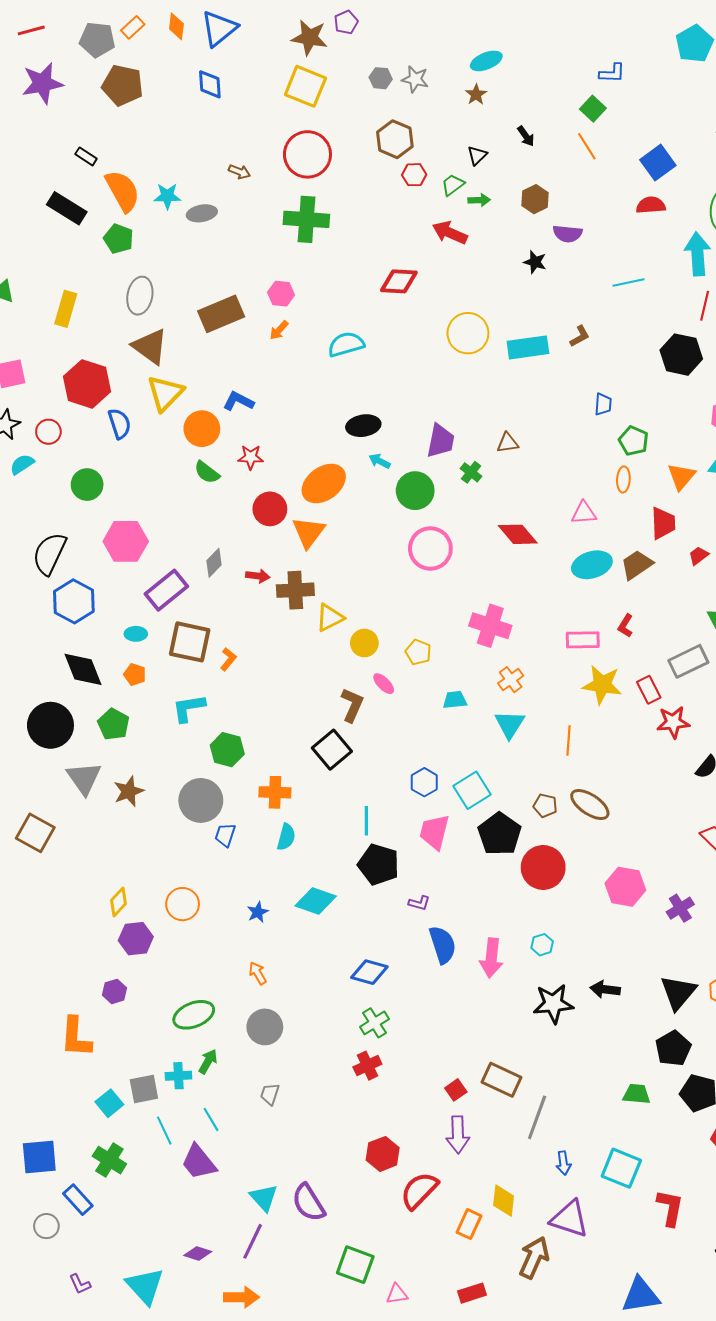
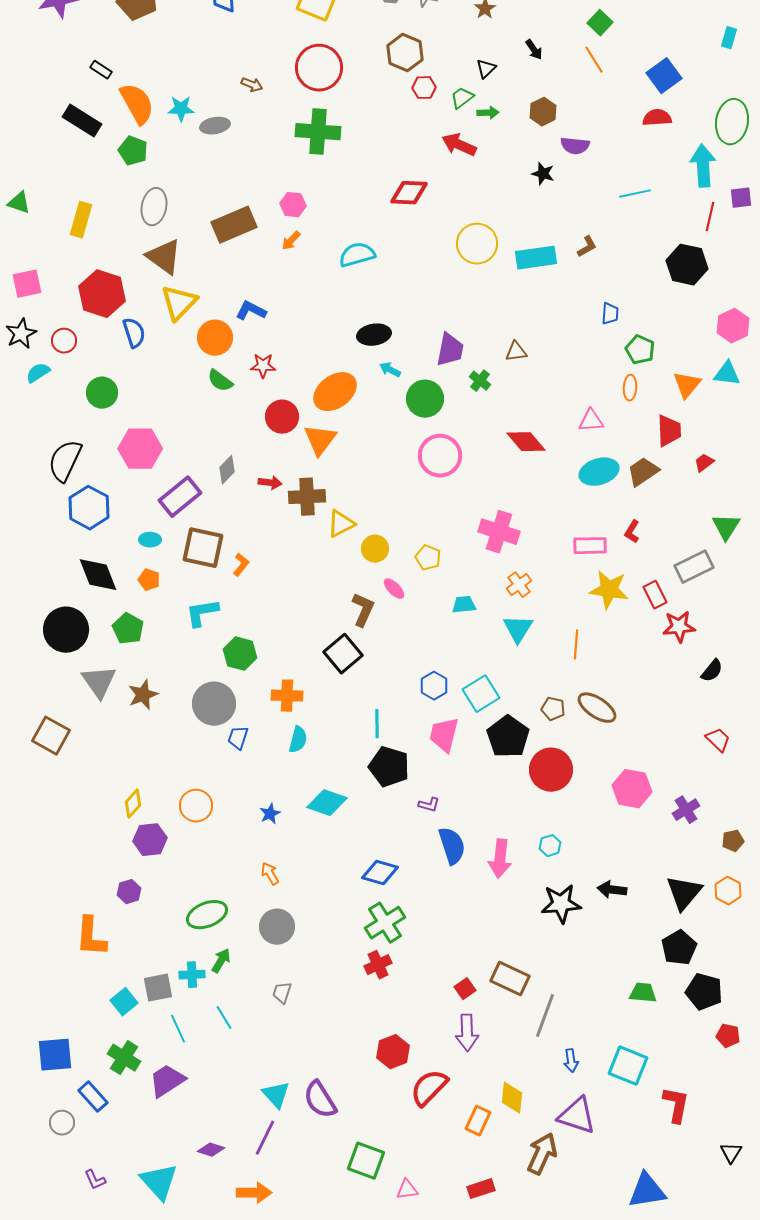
green cross: (375, 1023) -> (385, 923), size x1.4
purple trapezoid: (199, 1162) -> (167, 1081), moved, turned 96

